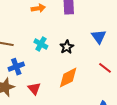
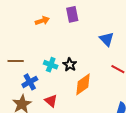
cyan cross: (41, 44) -> (51, 65), moved
black star: (67, 47) -> (70, 65), moved

